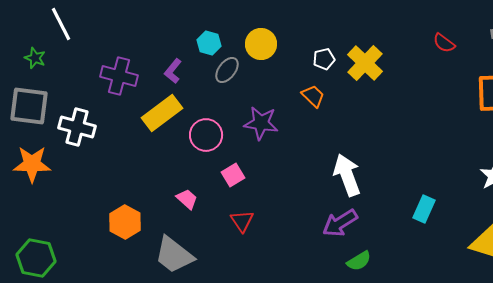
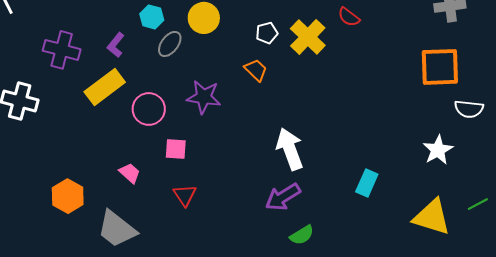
red semicircle: (444, 43) -> (349, 17), moved
pink square: (233, 175) -> (176, 149), turned 35

